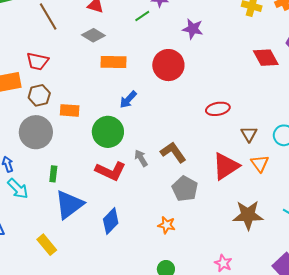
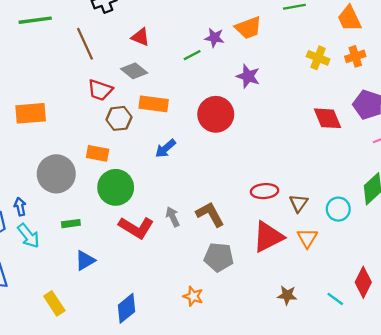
red trapezoid: (37, 61) -> (100, 90), moved
brown hexagon: (39, 95) -> (119, 118), moved
red ellipse: (218, 109) -> (265, 191), moved
green circle: (108, 132) -> (116, 187), moved
green rectangle: (53, 174) -> (71, 224), turned 70
gray pentagon: (185, 189) -> (219, 257), turned -30
blue triangle: (69, 204) -> (85, 260), size x0.6
brown star: (248, 215) -> (287, 295), size x0.6
blue diamond: (111, 221) -> (127, 308), moved

